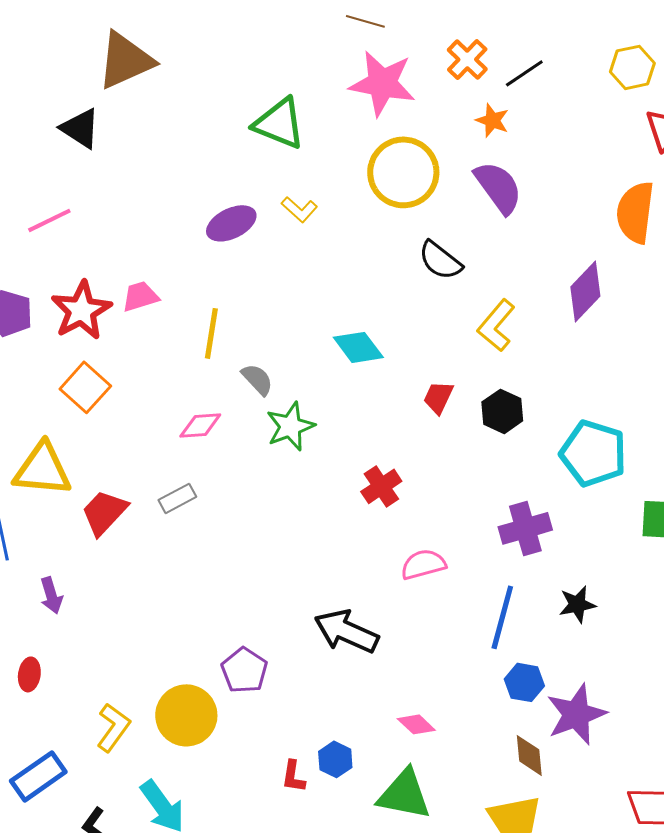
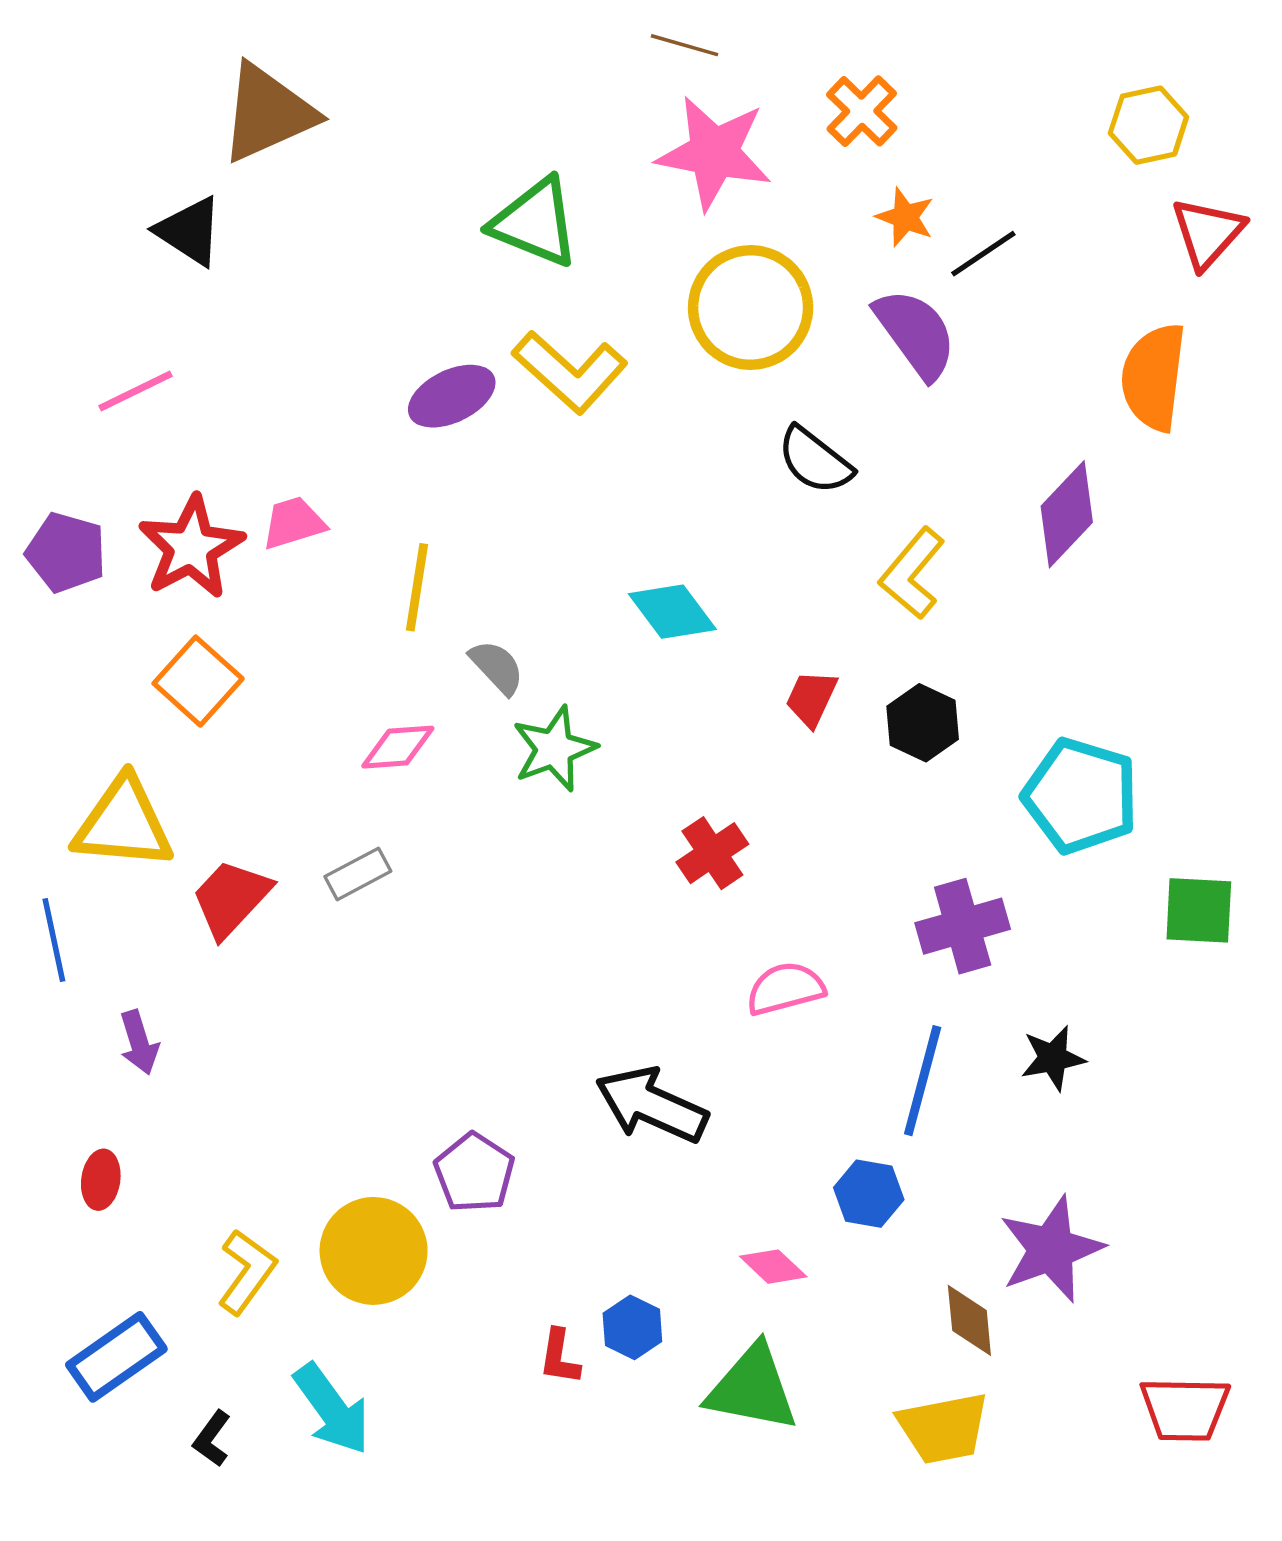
black line: (524, 73) -> (983, 254), moved
yellow L-shape: (299, 209) -> (570, 372), size x1.8
blue hexagon: (524, 682) -> (869, 1194), moved

